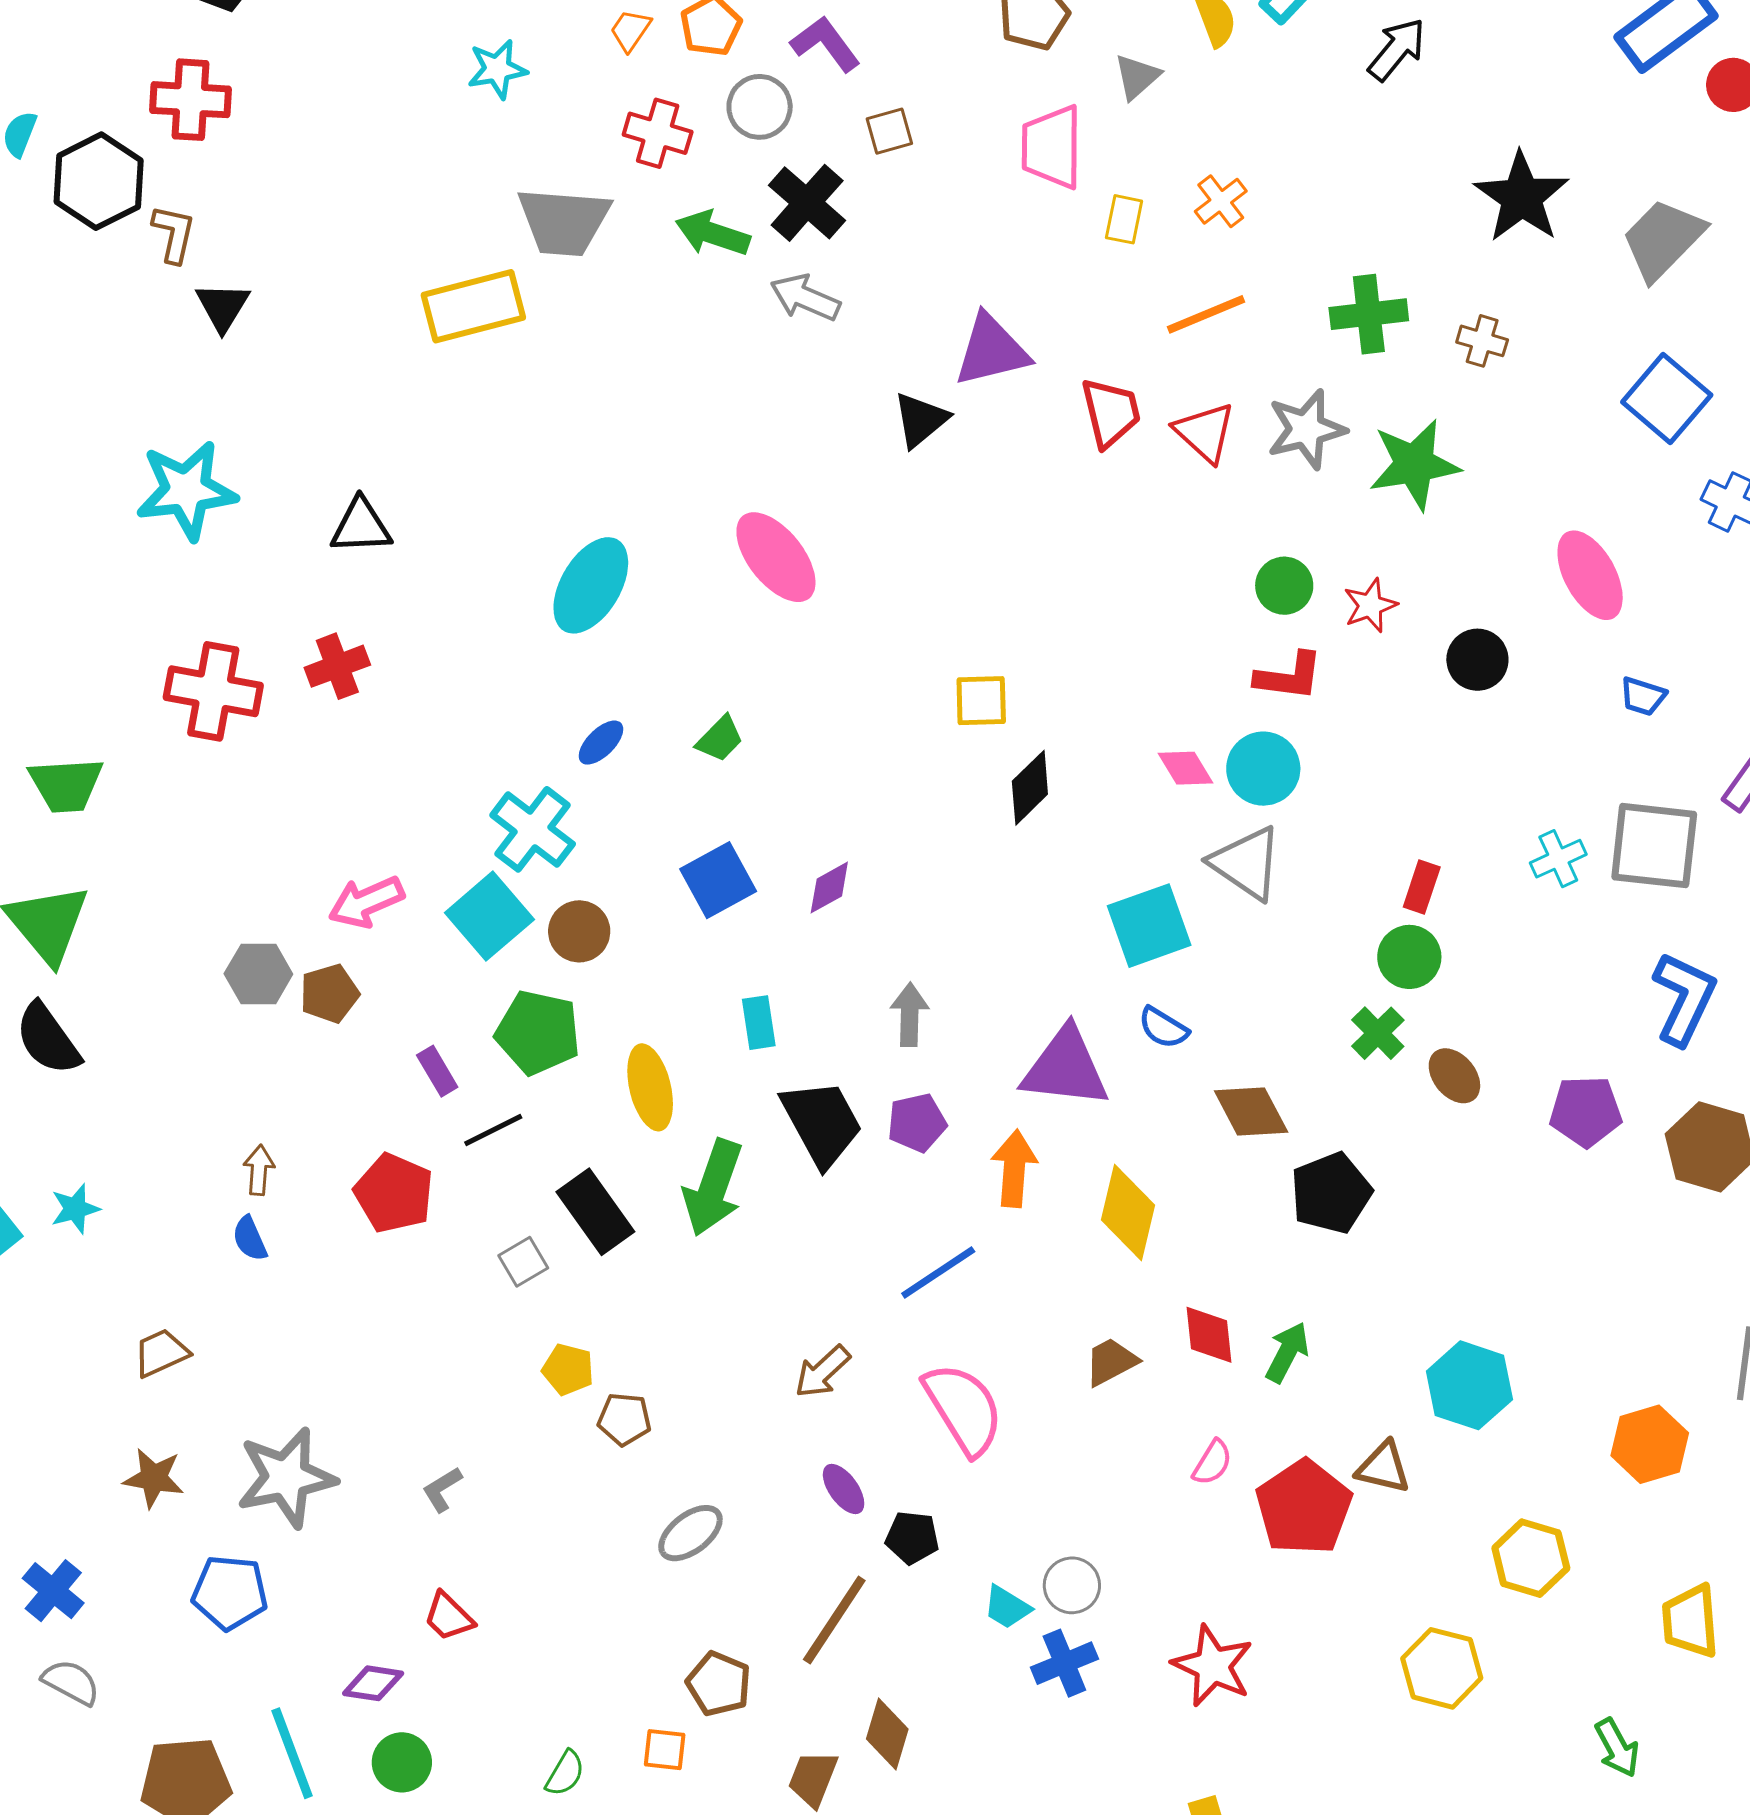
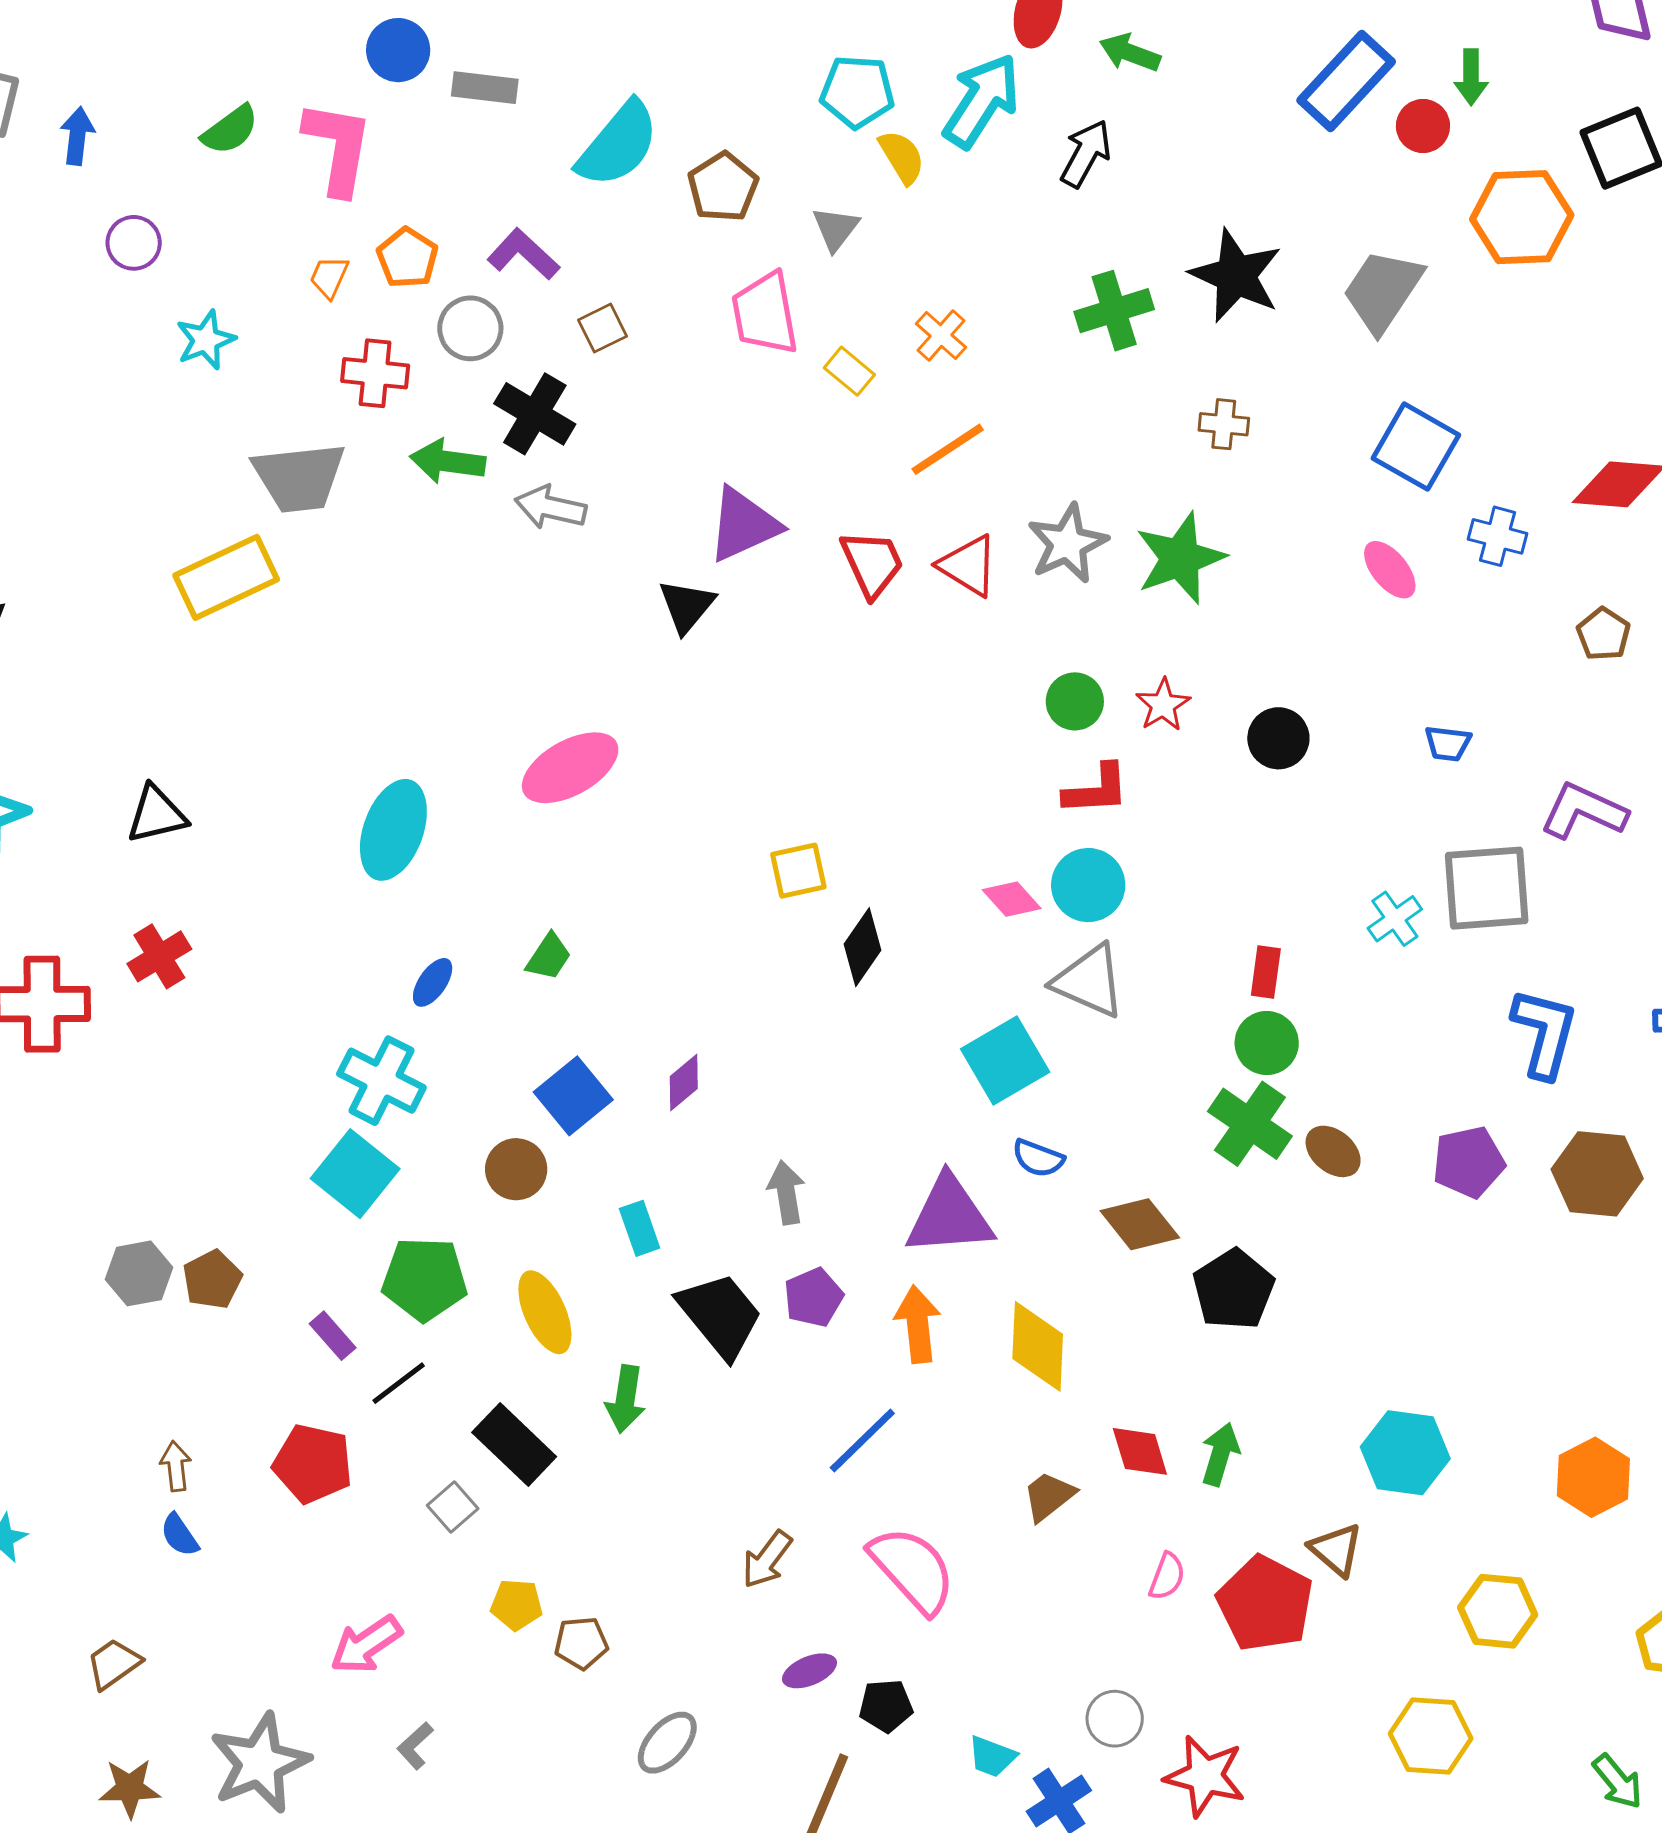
yellow rectangle: (1124, 219) -> (849, 371), turned -51
green cross: (1369, 314) -> (1114, 311), moved
pink ellipse: (776, 557) -> (570, 768), turned -70
pink ellipse: (1590, 575) -> (1390, 570), moved, size x0.7
pink arrow: (366, 902) -> (366, 1645), moved
brown circle: (579, 931) -> (516, 1169), moved
green cross: (1378, 1033) -> (1250, 1124), size x1.5
green arrow: (713, 1188) -> (625, 1399), size x0.7
brown triangle: (1383, 1468) -> (1336, 1550), turned 38
purple ellipse: (844, 1489) -> (809, 1671), turned -66
gray circle: (1072, 1585) -> (1115, 1719), moved

